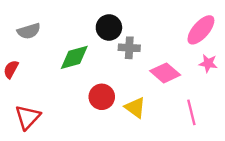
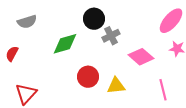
gray cross: (129, 48) -> (111, 36), turned -30
yellow triangle: (135, 108) -> (116, 86), turned -42

